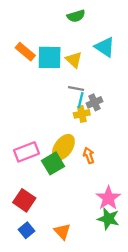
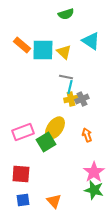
gray cross: (94, 102) -> (82, 99), moved
orange arrow: (89, 155) -> (87, 135), moved
red square: (24, 200) -> (21, 174), turned -30
blue square: (27, 230) -> (23, 200), turned 32

